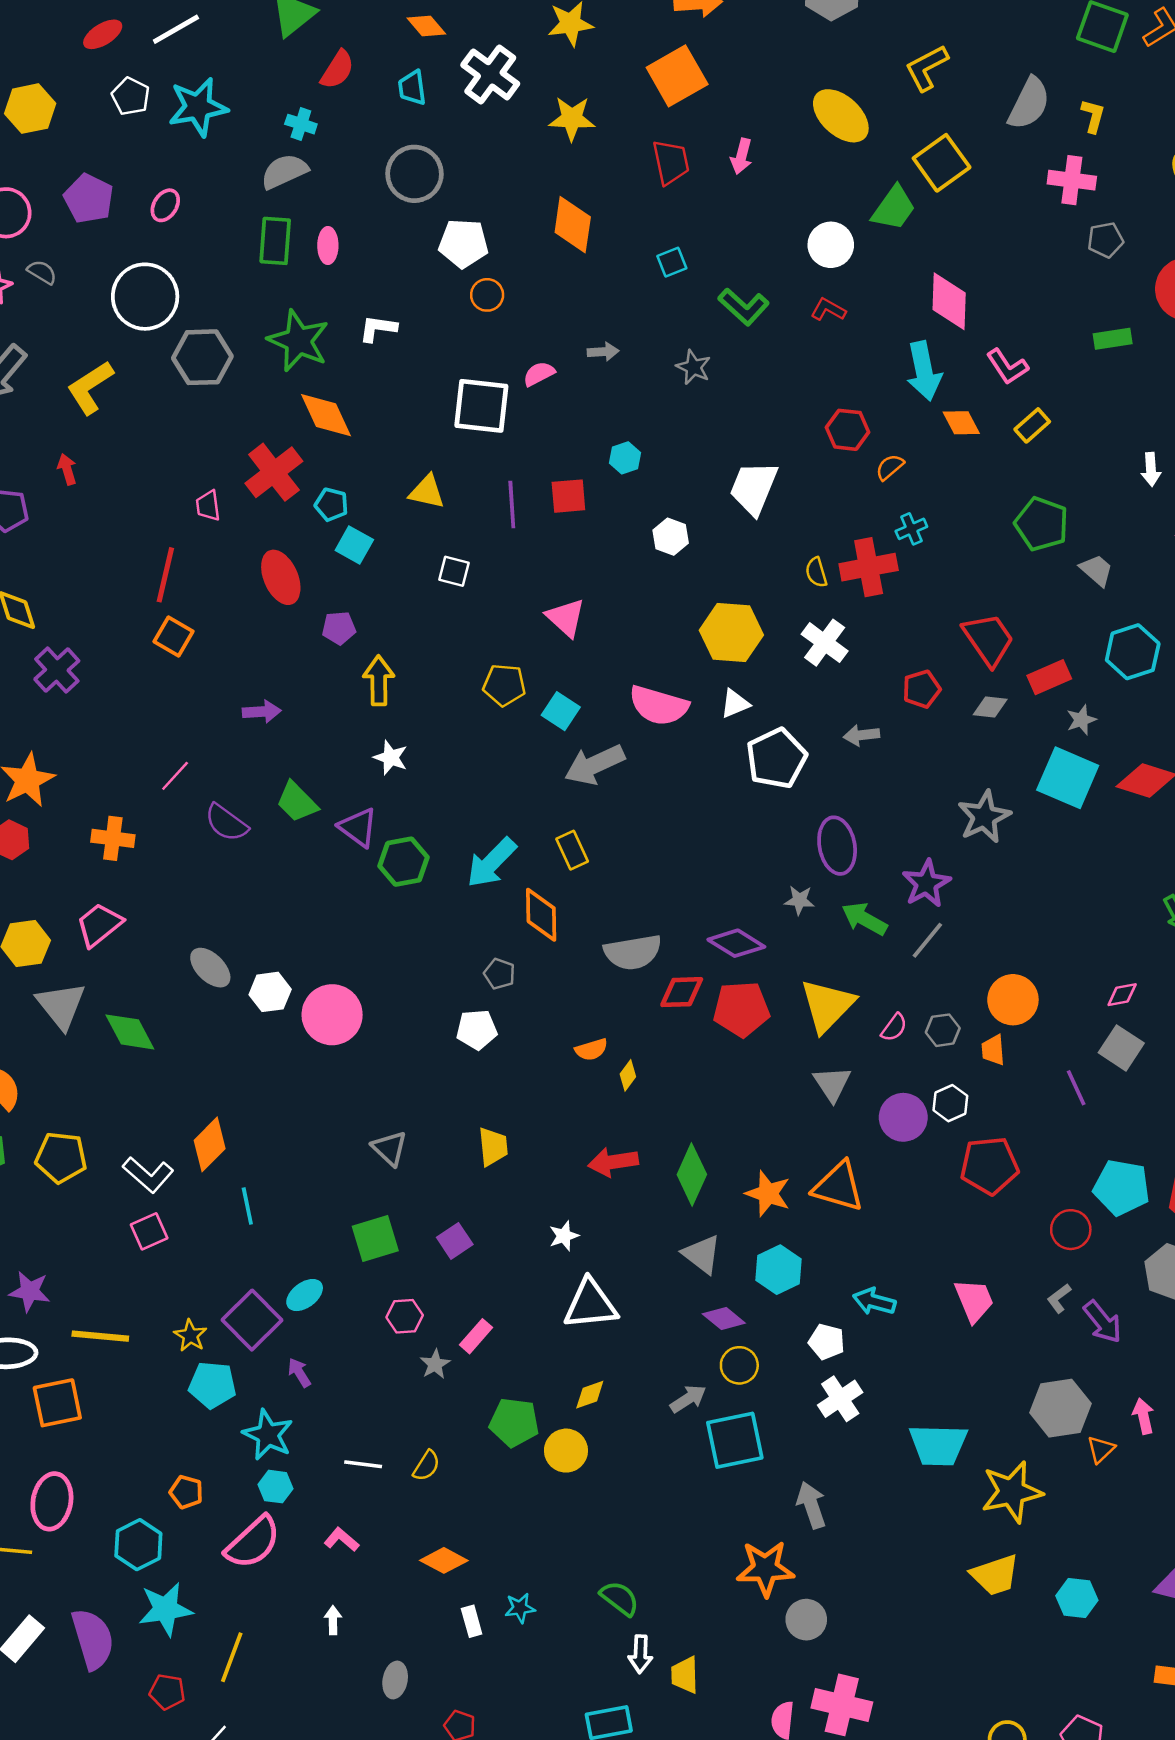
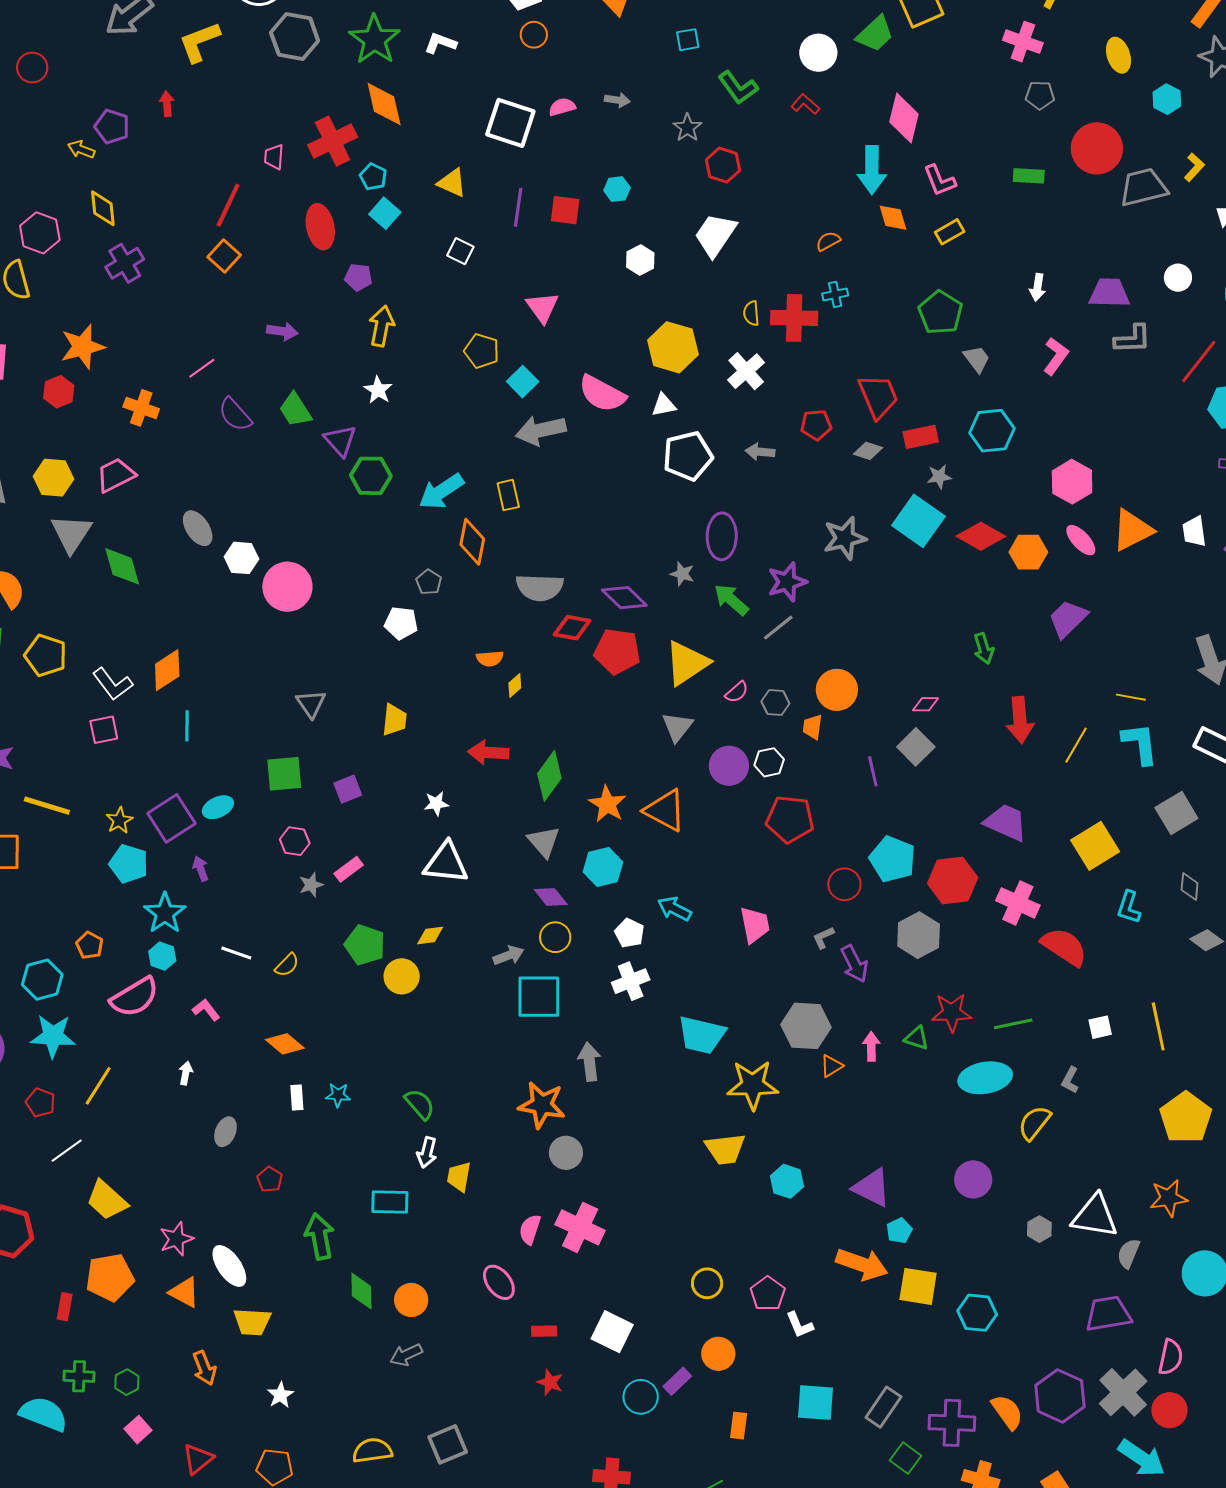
red hexagon: (848, 430) -> (723, 165), moved

